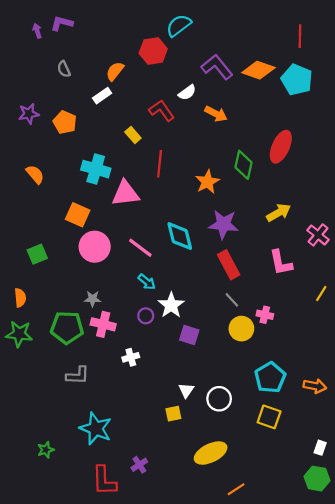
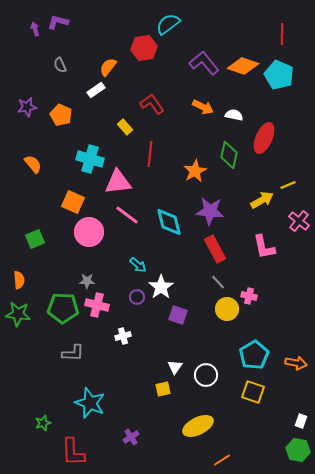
white semicircle: (187, 92) -> (234, 115), moved, turned -132
pink line: (140, 248) -> (127, 215), moved
yellow line: (321, 293) -> (288, 185), moved, turned 35
red L-shape: (104, 481) -> (73, 452), moved

